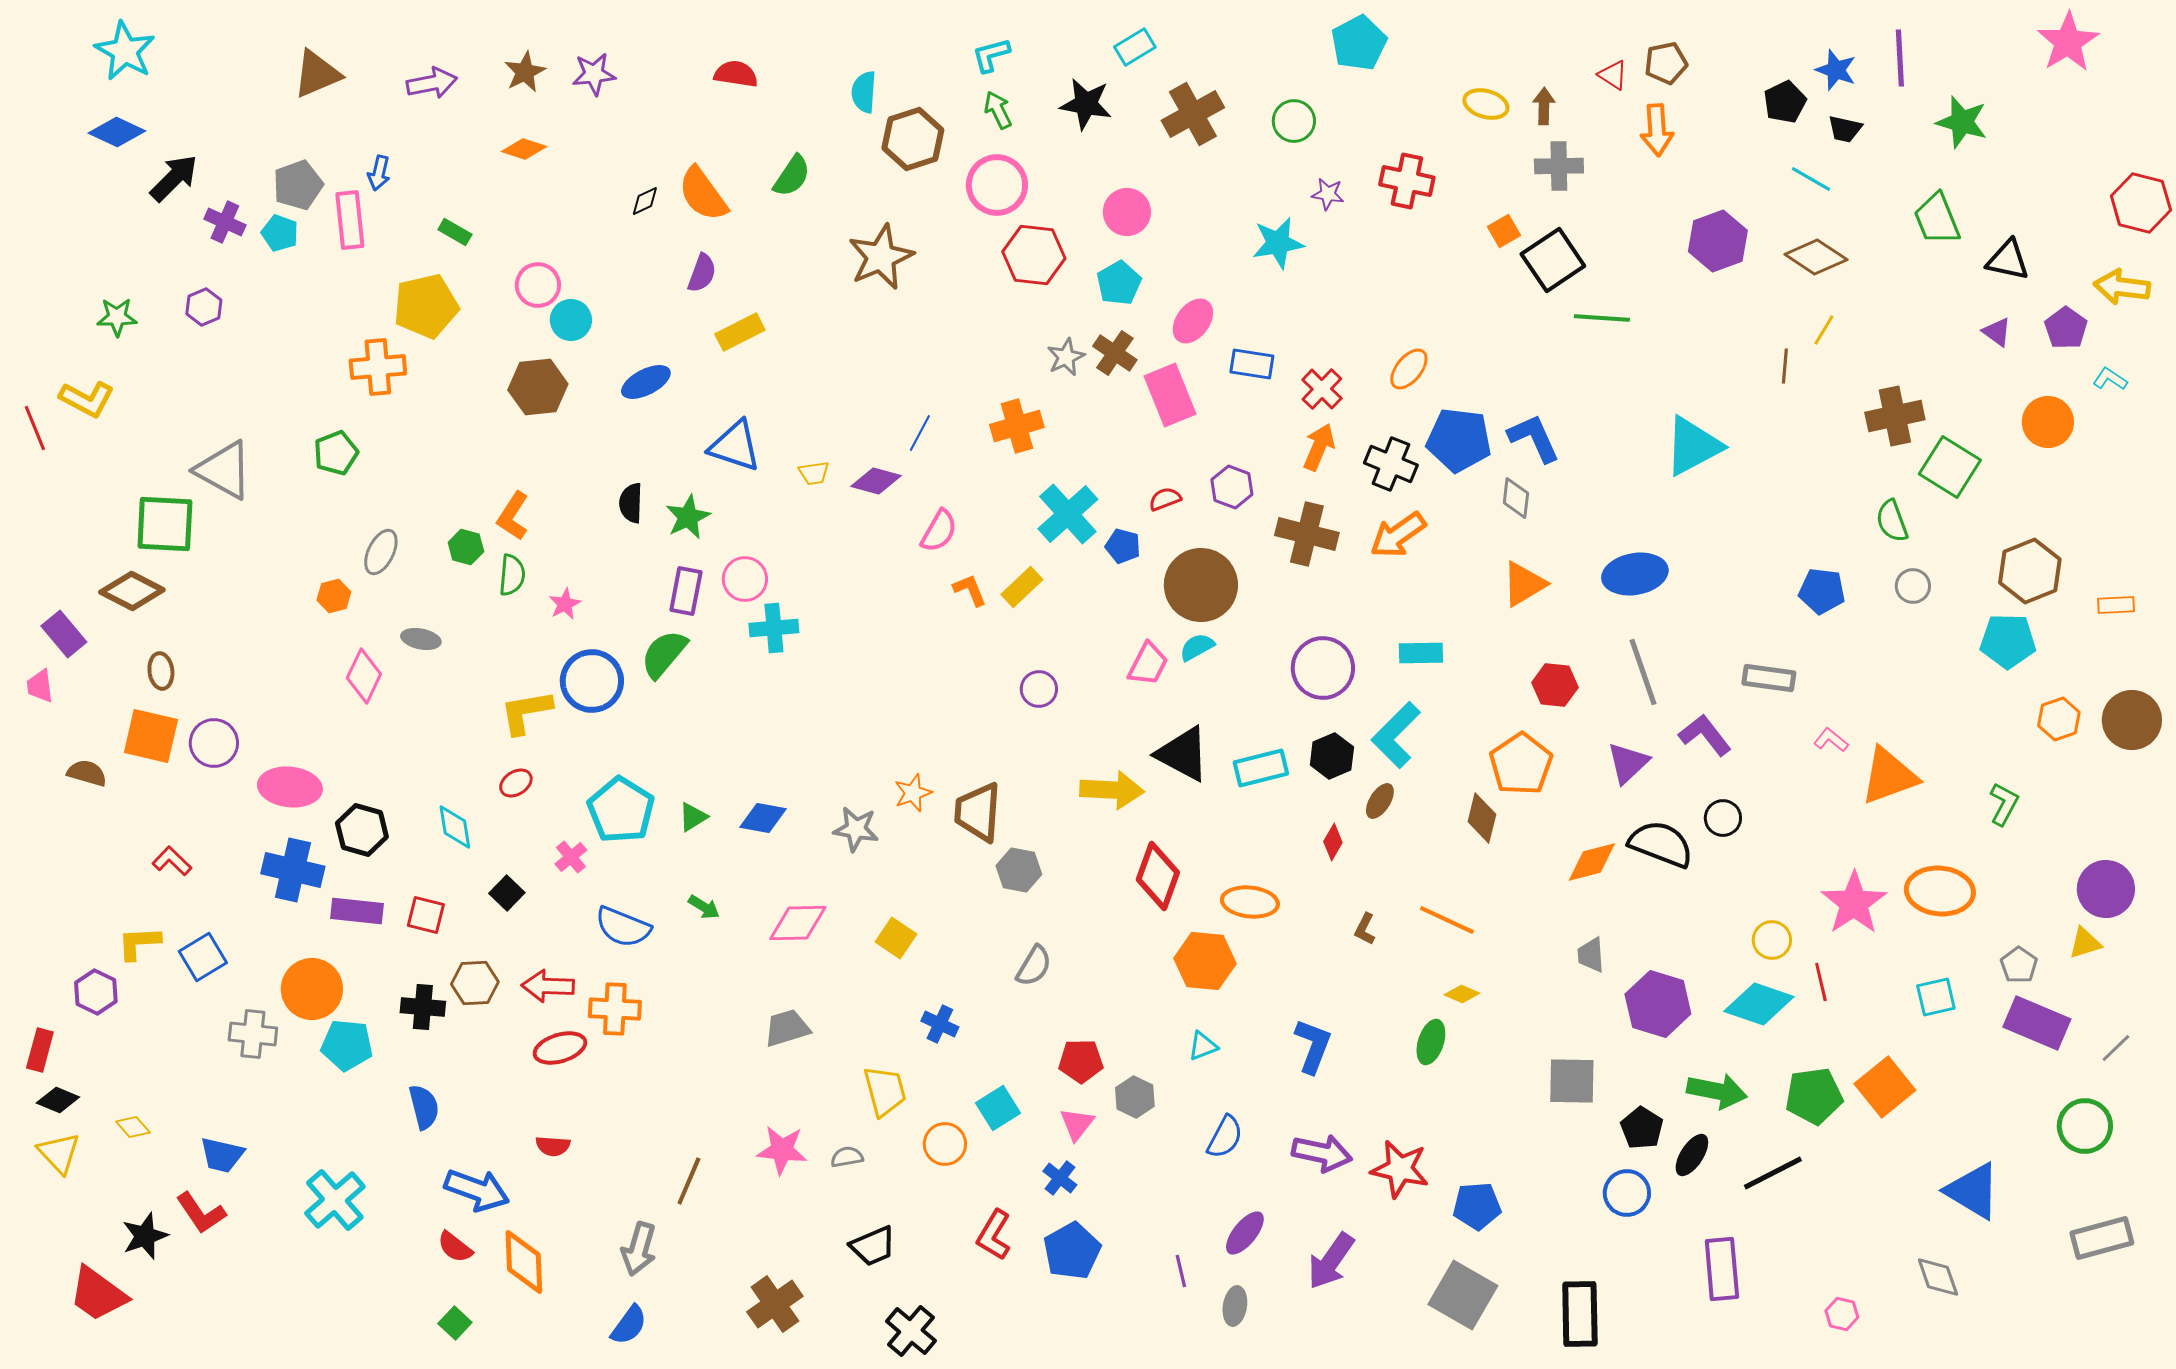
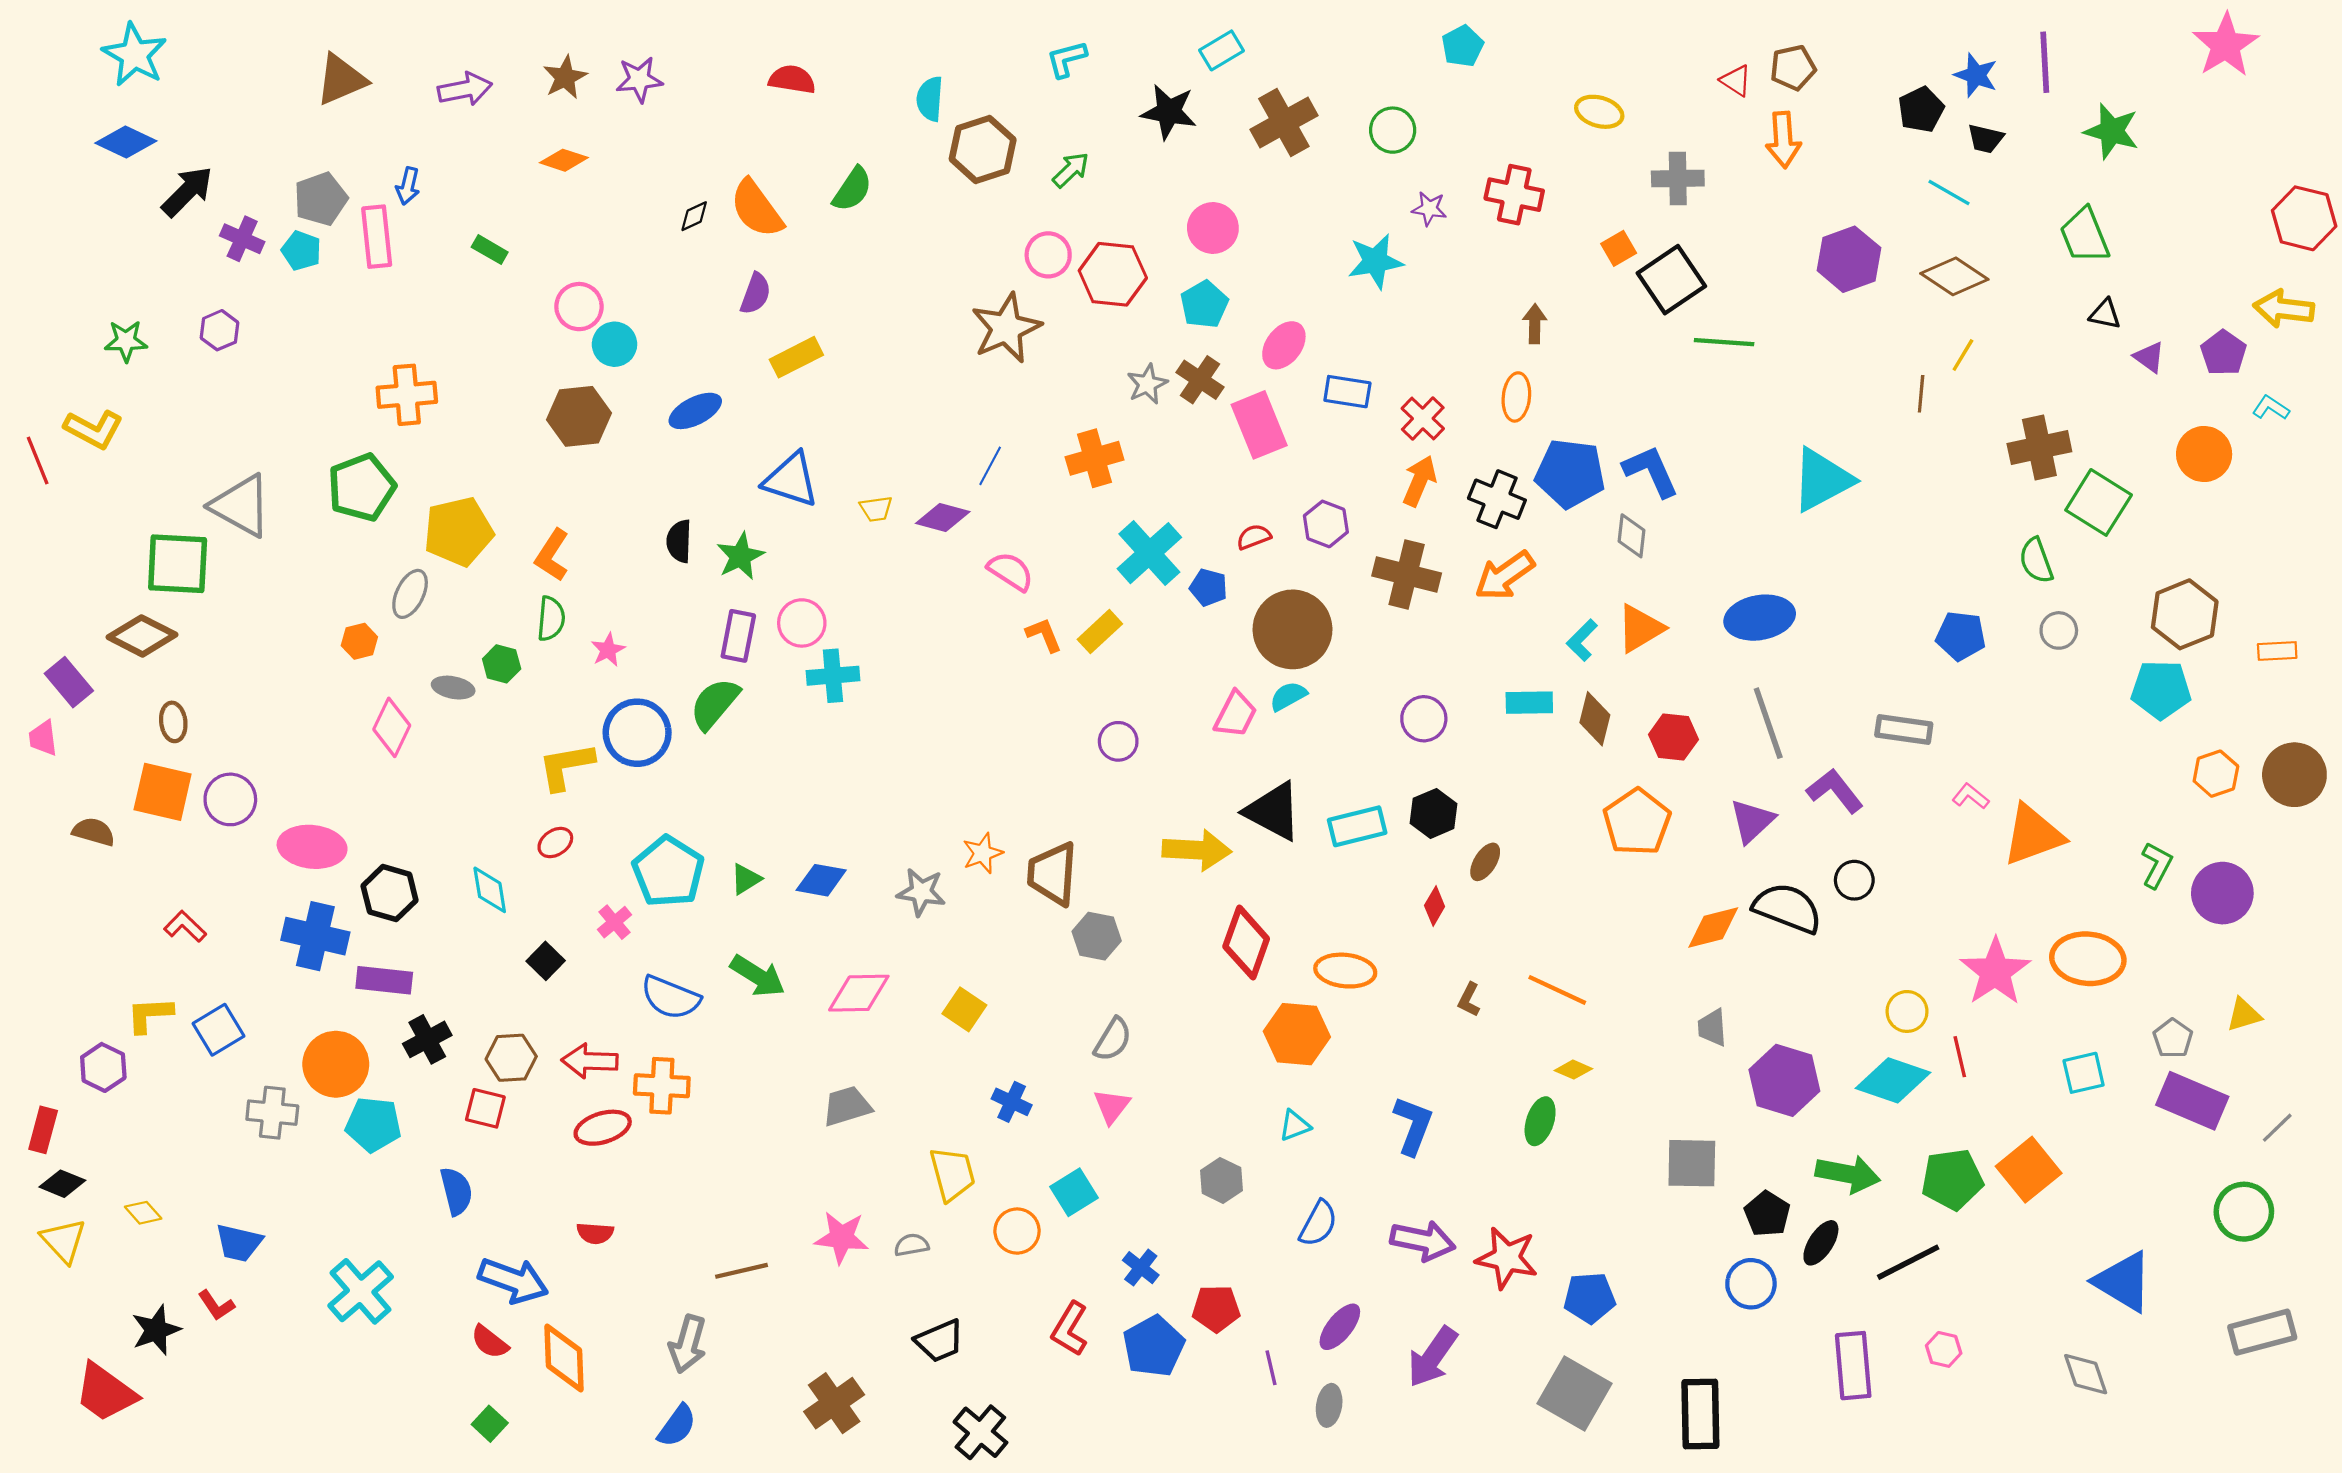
cyan pentagon: (1359, 43) -> (1463, 46), size x0.7
brown arrow: (1544, 106) -> (1535, 324), moved
green arrow: (998, 110) -> (1071, 170), moved, turned 72
pink circle: (997, 185) -> (1048, 255), moved, size x0.7
brown star: (881, 257) -> (1006, 328), moved
black triangle: (2008, 260) -> (2105, 314), moved, size x0.7
yellow pentagon: (426, 306) -> (458, 531), moved
orange ellipse: (1409, 369) -> (1516, 397), turned -33
green pentagon: (336, 453) -> (362, 487), size x1.4
pink semicircle: (939, 531) -> (1011, 571), turned -87
green hexagon: (466, 547) -> (502, 664), moved
purple circle: (1323, 668) -> (1424, 719), size x0.7
cyan L-shape: (1396, 735) -> (1582, 640), moved, size x0.6
brown diamond: (1482, 818) -> (1595, 719), moved
purple circle: (2106, 889) -> (2222, 893), moved
green arrow: (704, 907) -> (758, 976), size x1.6
red square: (426, 915) -> (485, 1108), moved
black cross: (423, 1007) -> (427, 1039), moved, turned -33
red pentagon: (1081, 1061) -> (1216, 1309), moved
pink triangle: (1077, 1124) -> (1112, 1106), moved
brown line: (689, 1181) -> (741, 1271), turned 54
red L-shape: (201, 1213) -> (216, 1305), size x0.7
pink hexagon: (1842, 1314) -> (1944, 1349), moved

